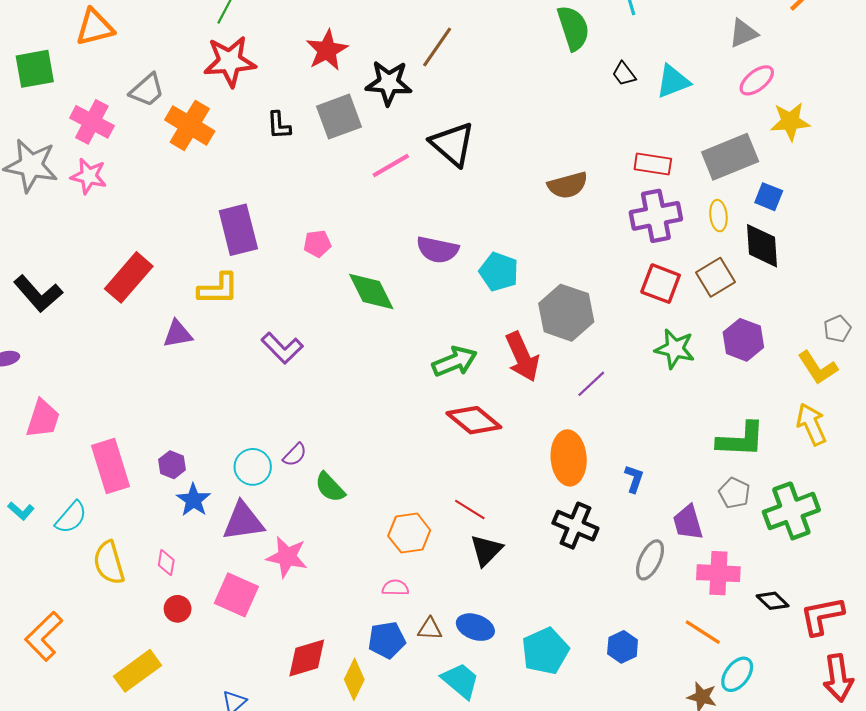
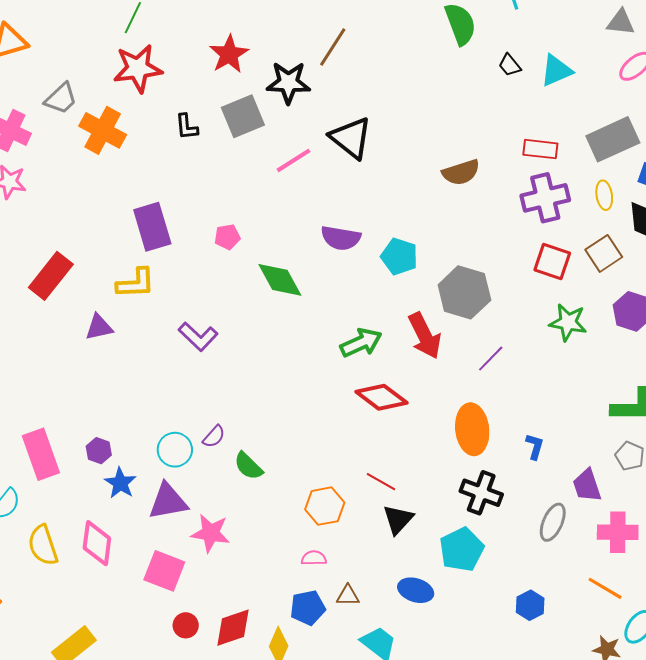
gray triangle: (743, 33) -> (621, 22), turned 32
pink diamond: (166, 563) -> (97, 543), size x1.8
red circle: (178, 609) -> (186, 625), moved
blue ellipse: (475, 627) -> (416, 590), moved
cyan pentagon: (545, 651) -> (462, 549), moved

